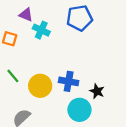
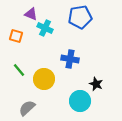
blue cross: (69, 81) -> (70, 59), moved

